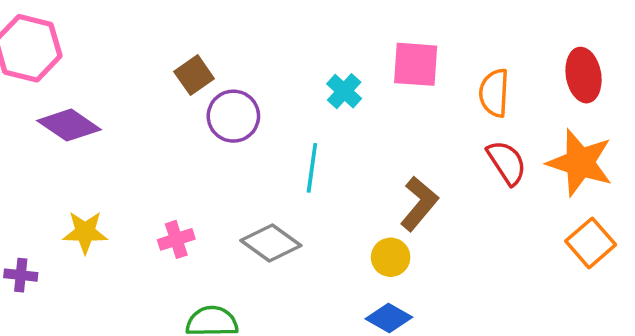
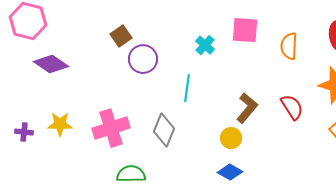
red semicircle: (507, 163) -> (292, 107), moved
pink cross: (176, 239) -> (111, 128), size x1.8
gray diamond: (271, 243) -> (164, 130), turned 76
purple cross: (21, 275) -> (24, 132), moved

